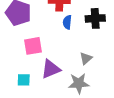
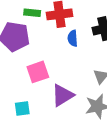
cyan square: (24, 80) -> (22, 109), moved

